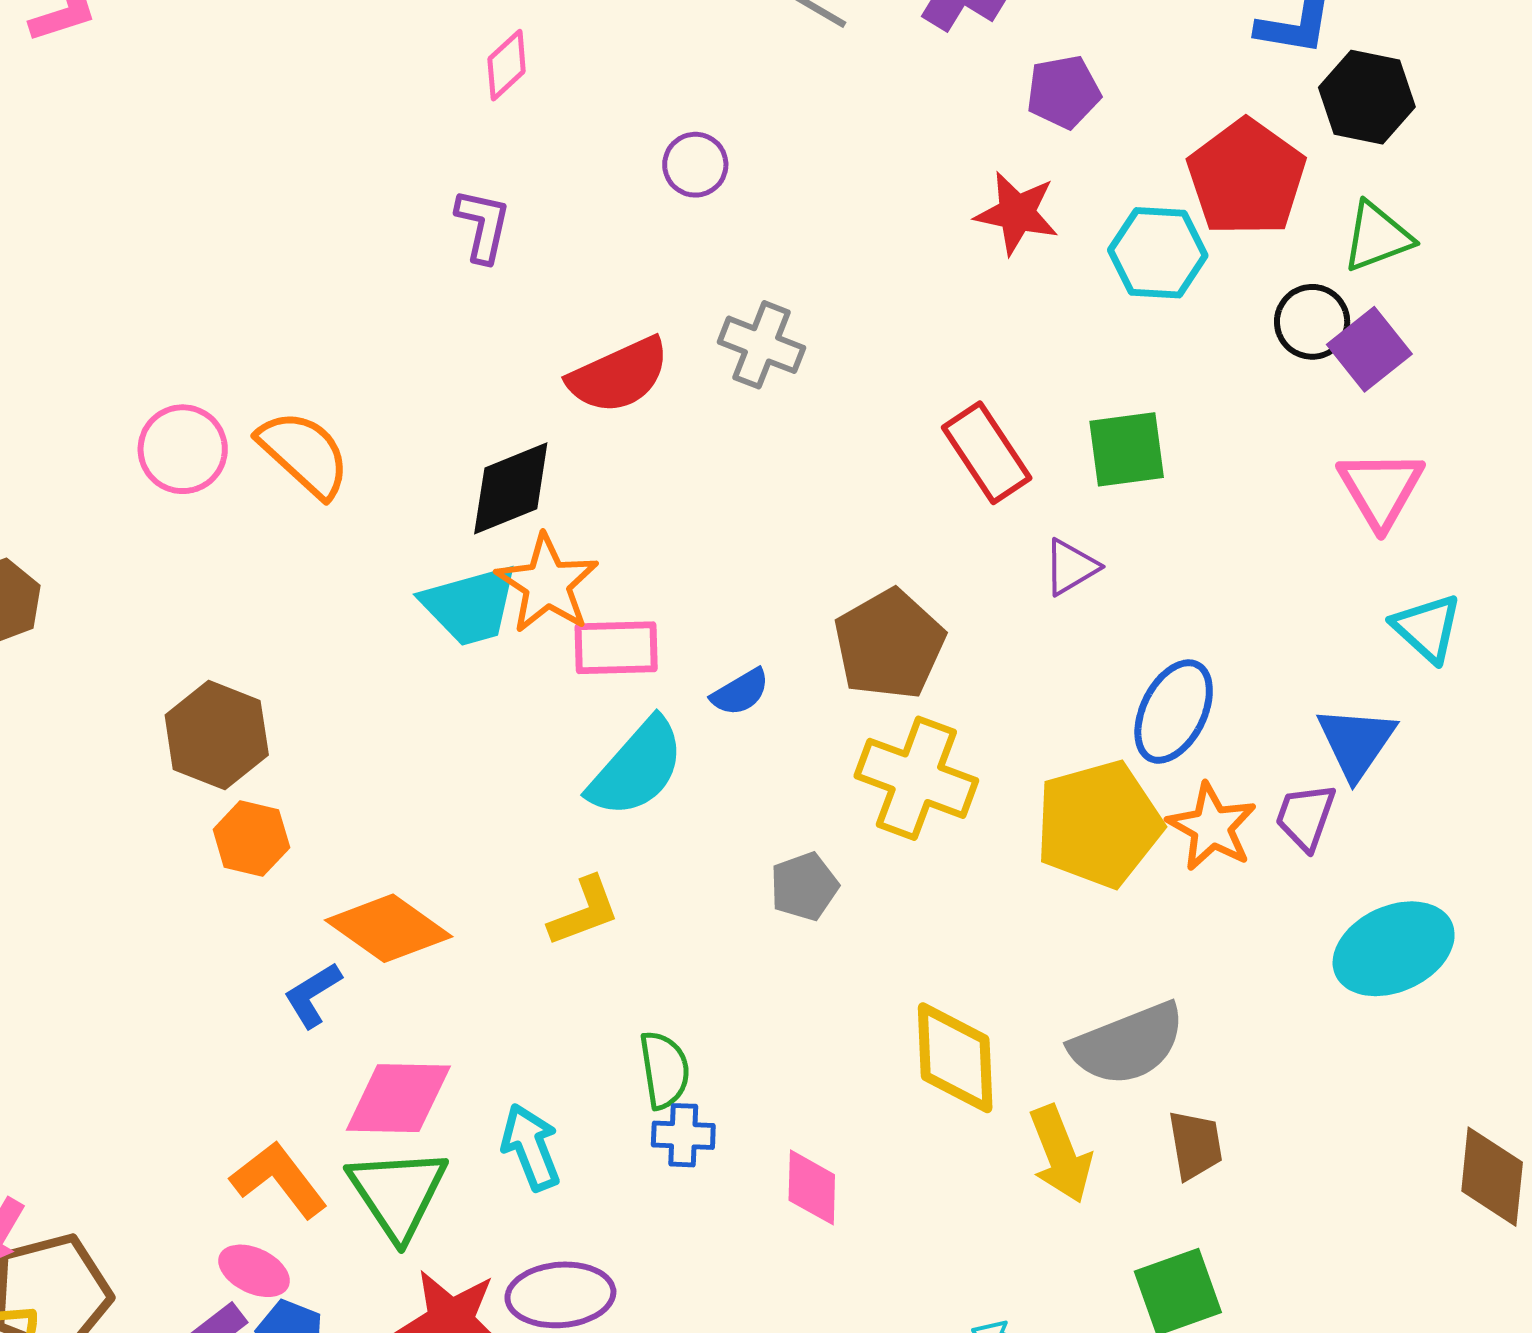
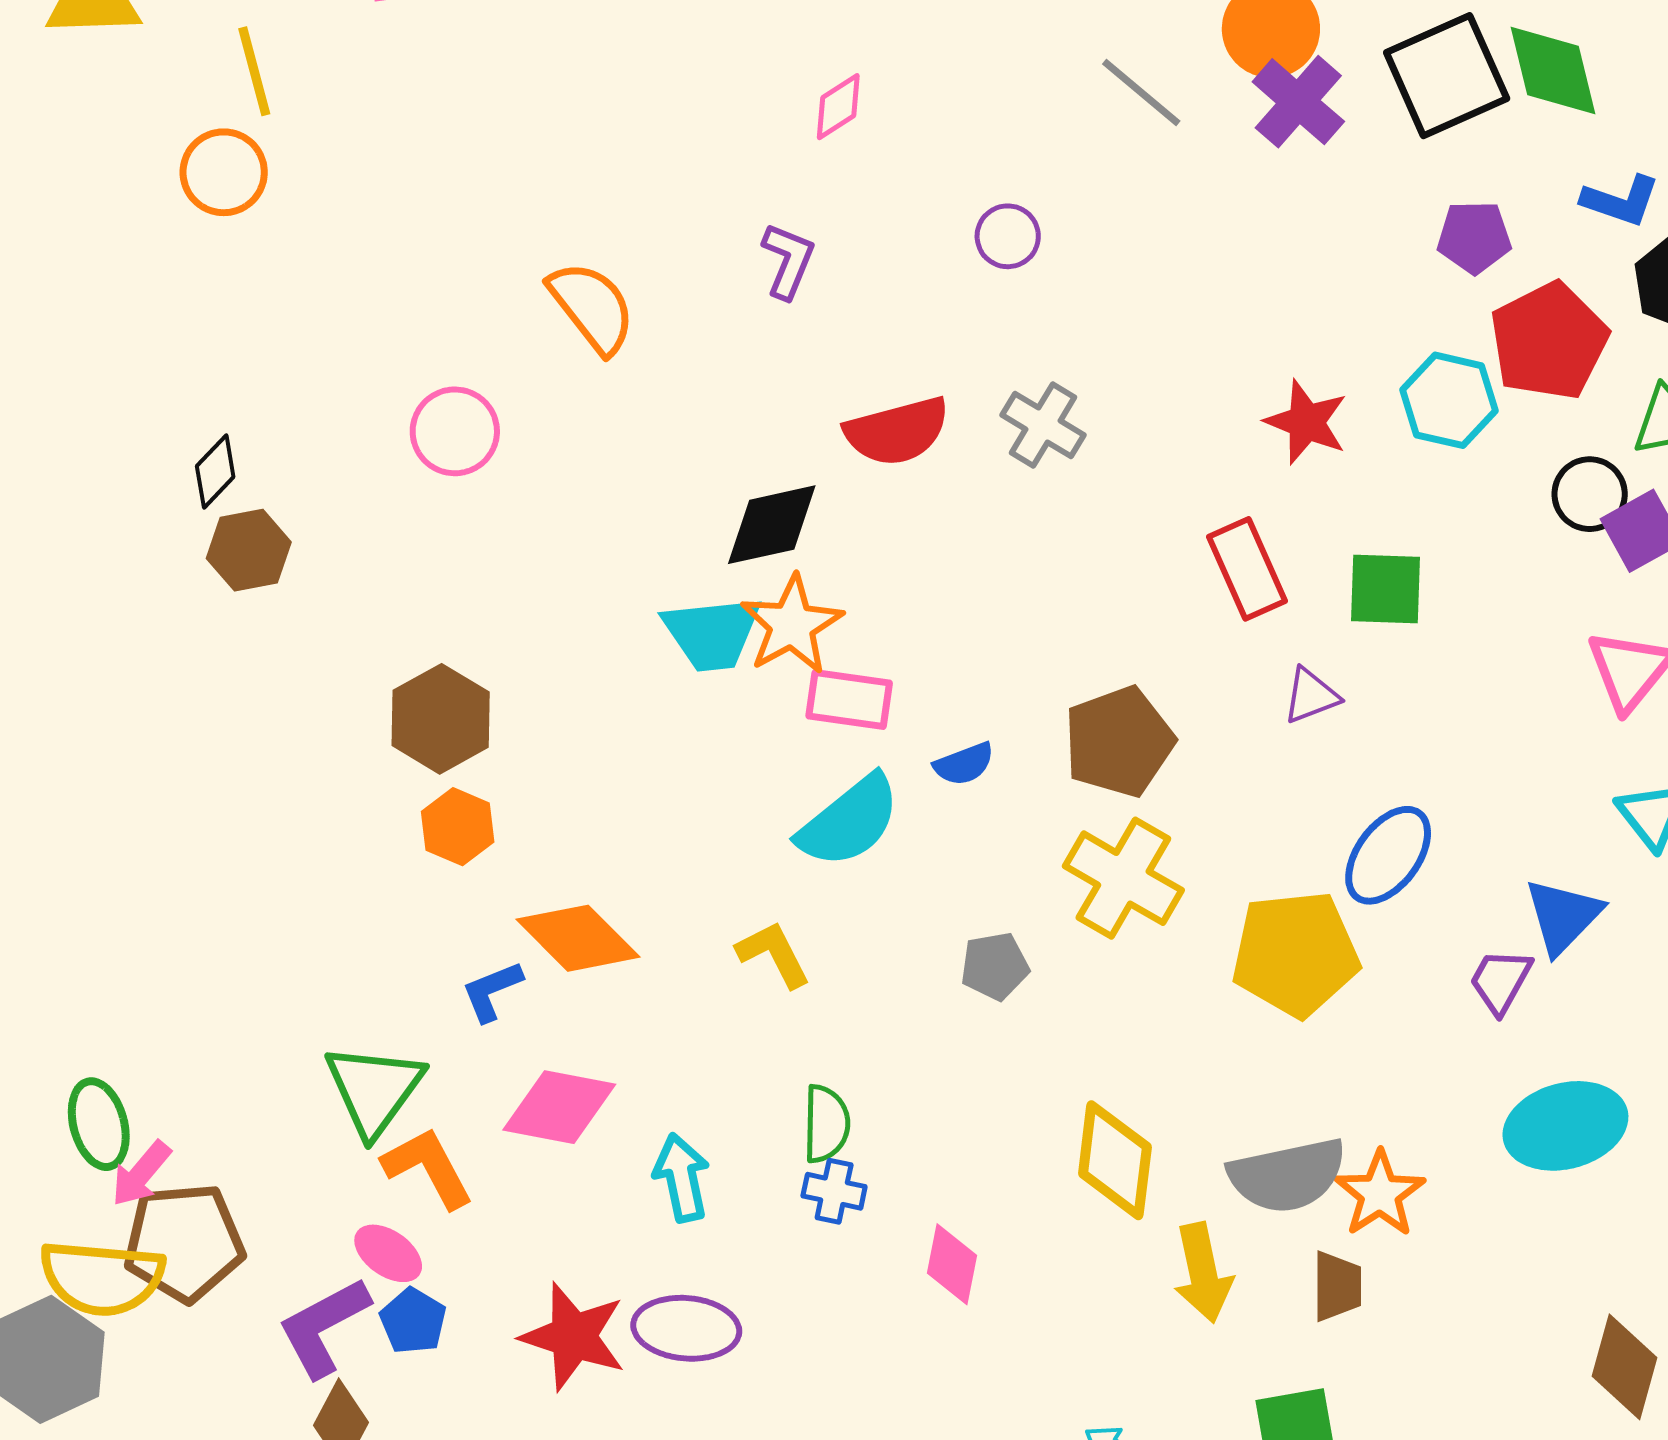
purple pentagon: (1063, 92) -> (1474, 237), moved
red star: (1017, 213) -> (1306, 422), moved
orange semicircle: (304, 454) -> (592, 307), moved
orange star: (1212, 827) -> (1380, 1194), moved
yellow L-shape: (584, 911) -> (773, 954), turned -106
green triangle: (398, 1193) -> (374, 1089), moved

